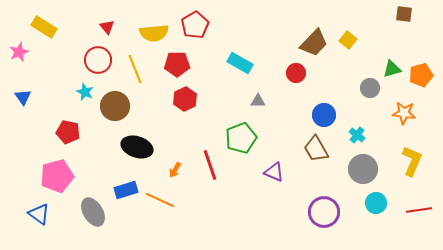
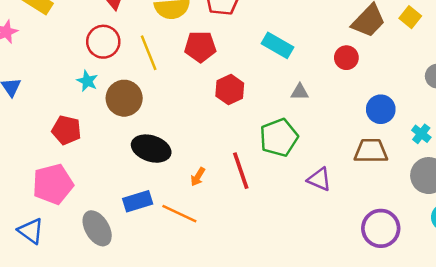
red hexagon: (185, 99) -> (230, 90), moved
brown trapezoid: (316, 149) -> (371, 151), turned 120

